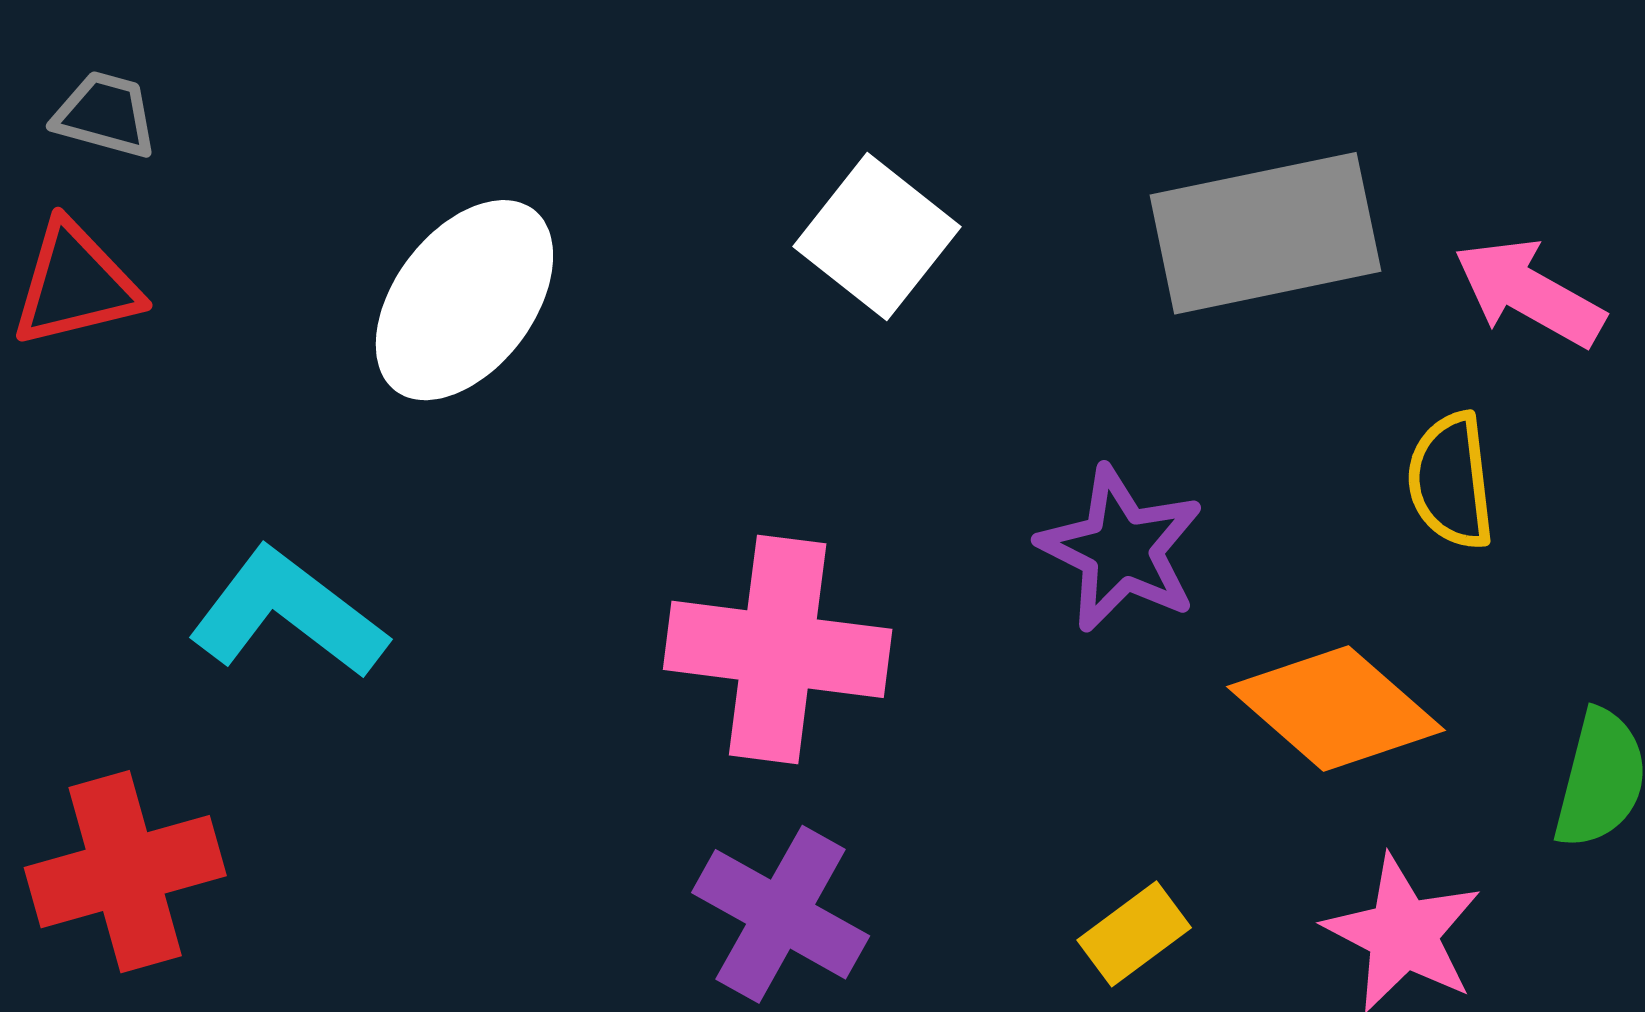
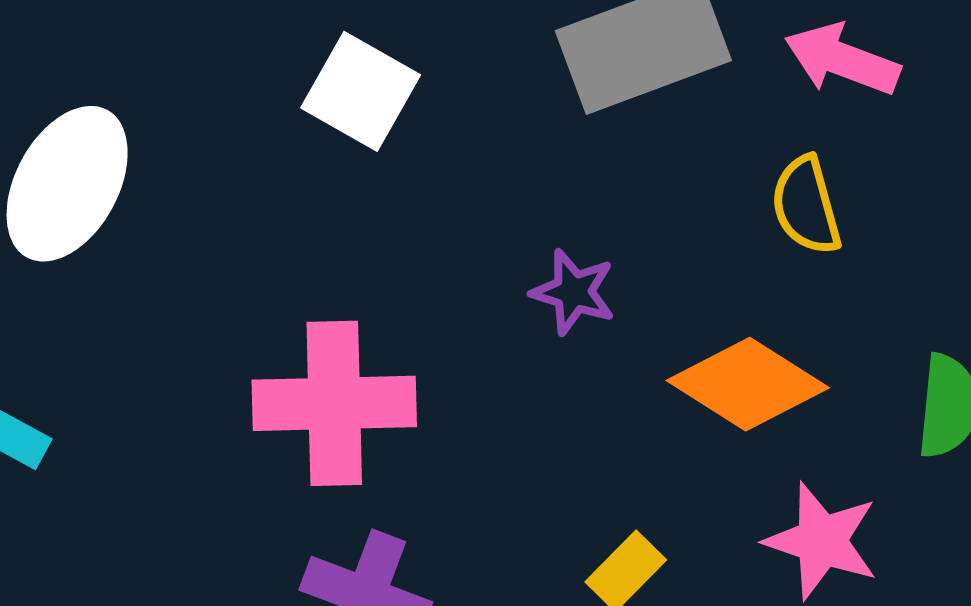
purple star: (1121, 549) -> (573, 292), size x0.7

